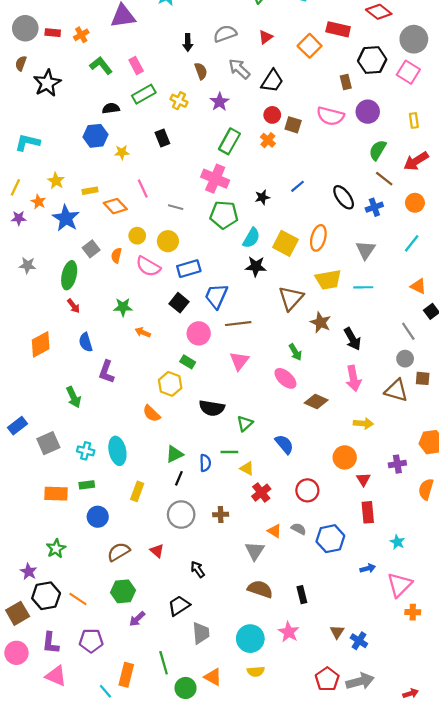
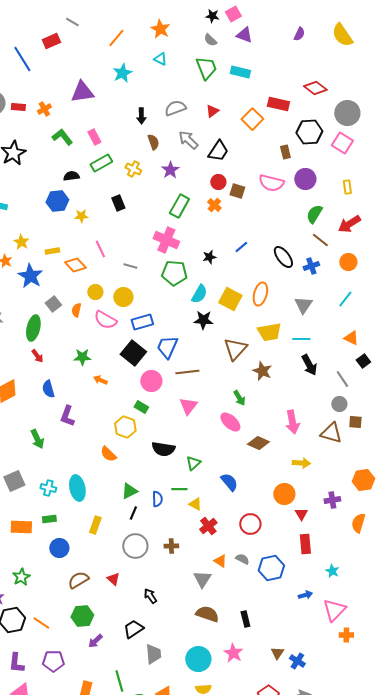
black square: (179, 303) -> (133, 353), size x1.4
black arrow: (352, 339) -> (309, 365), moved

